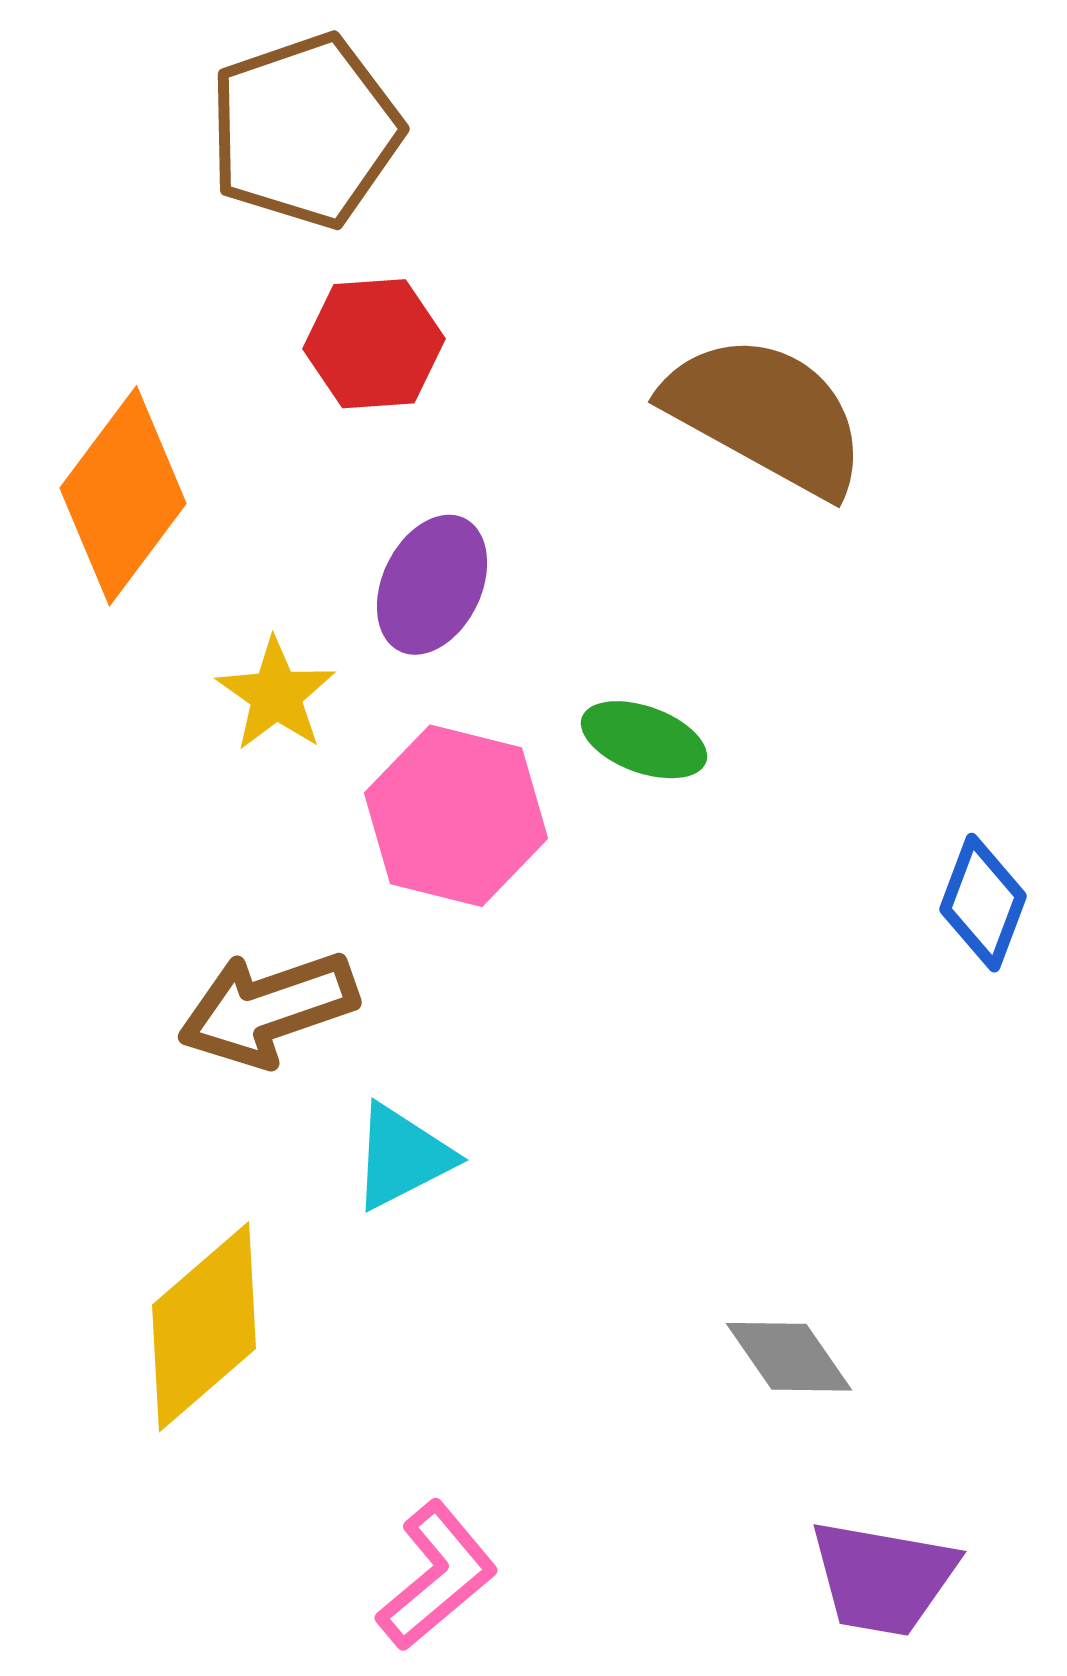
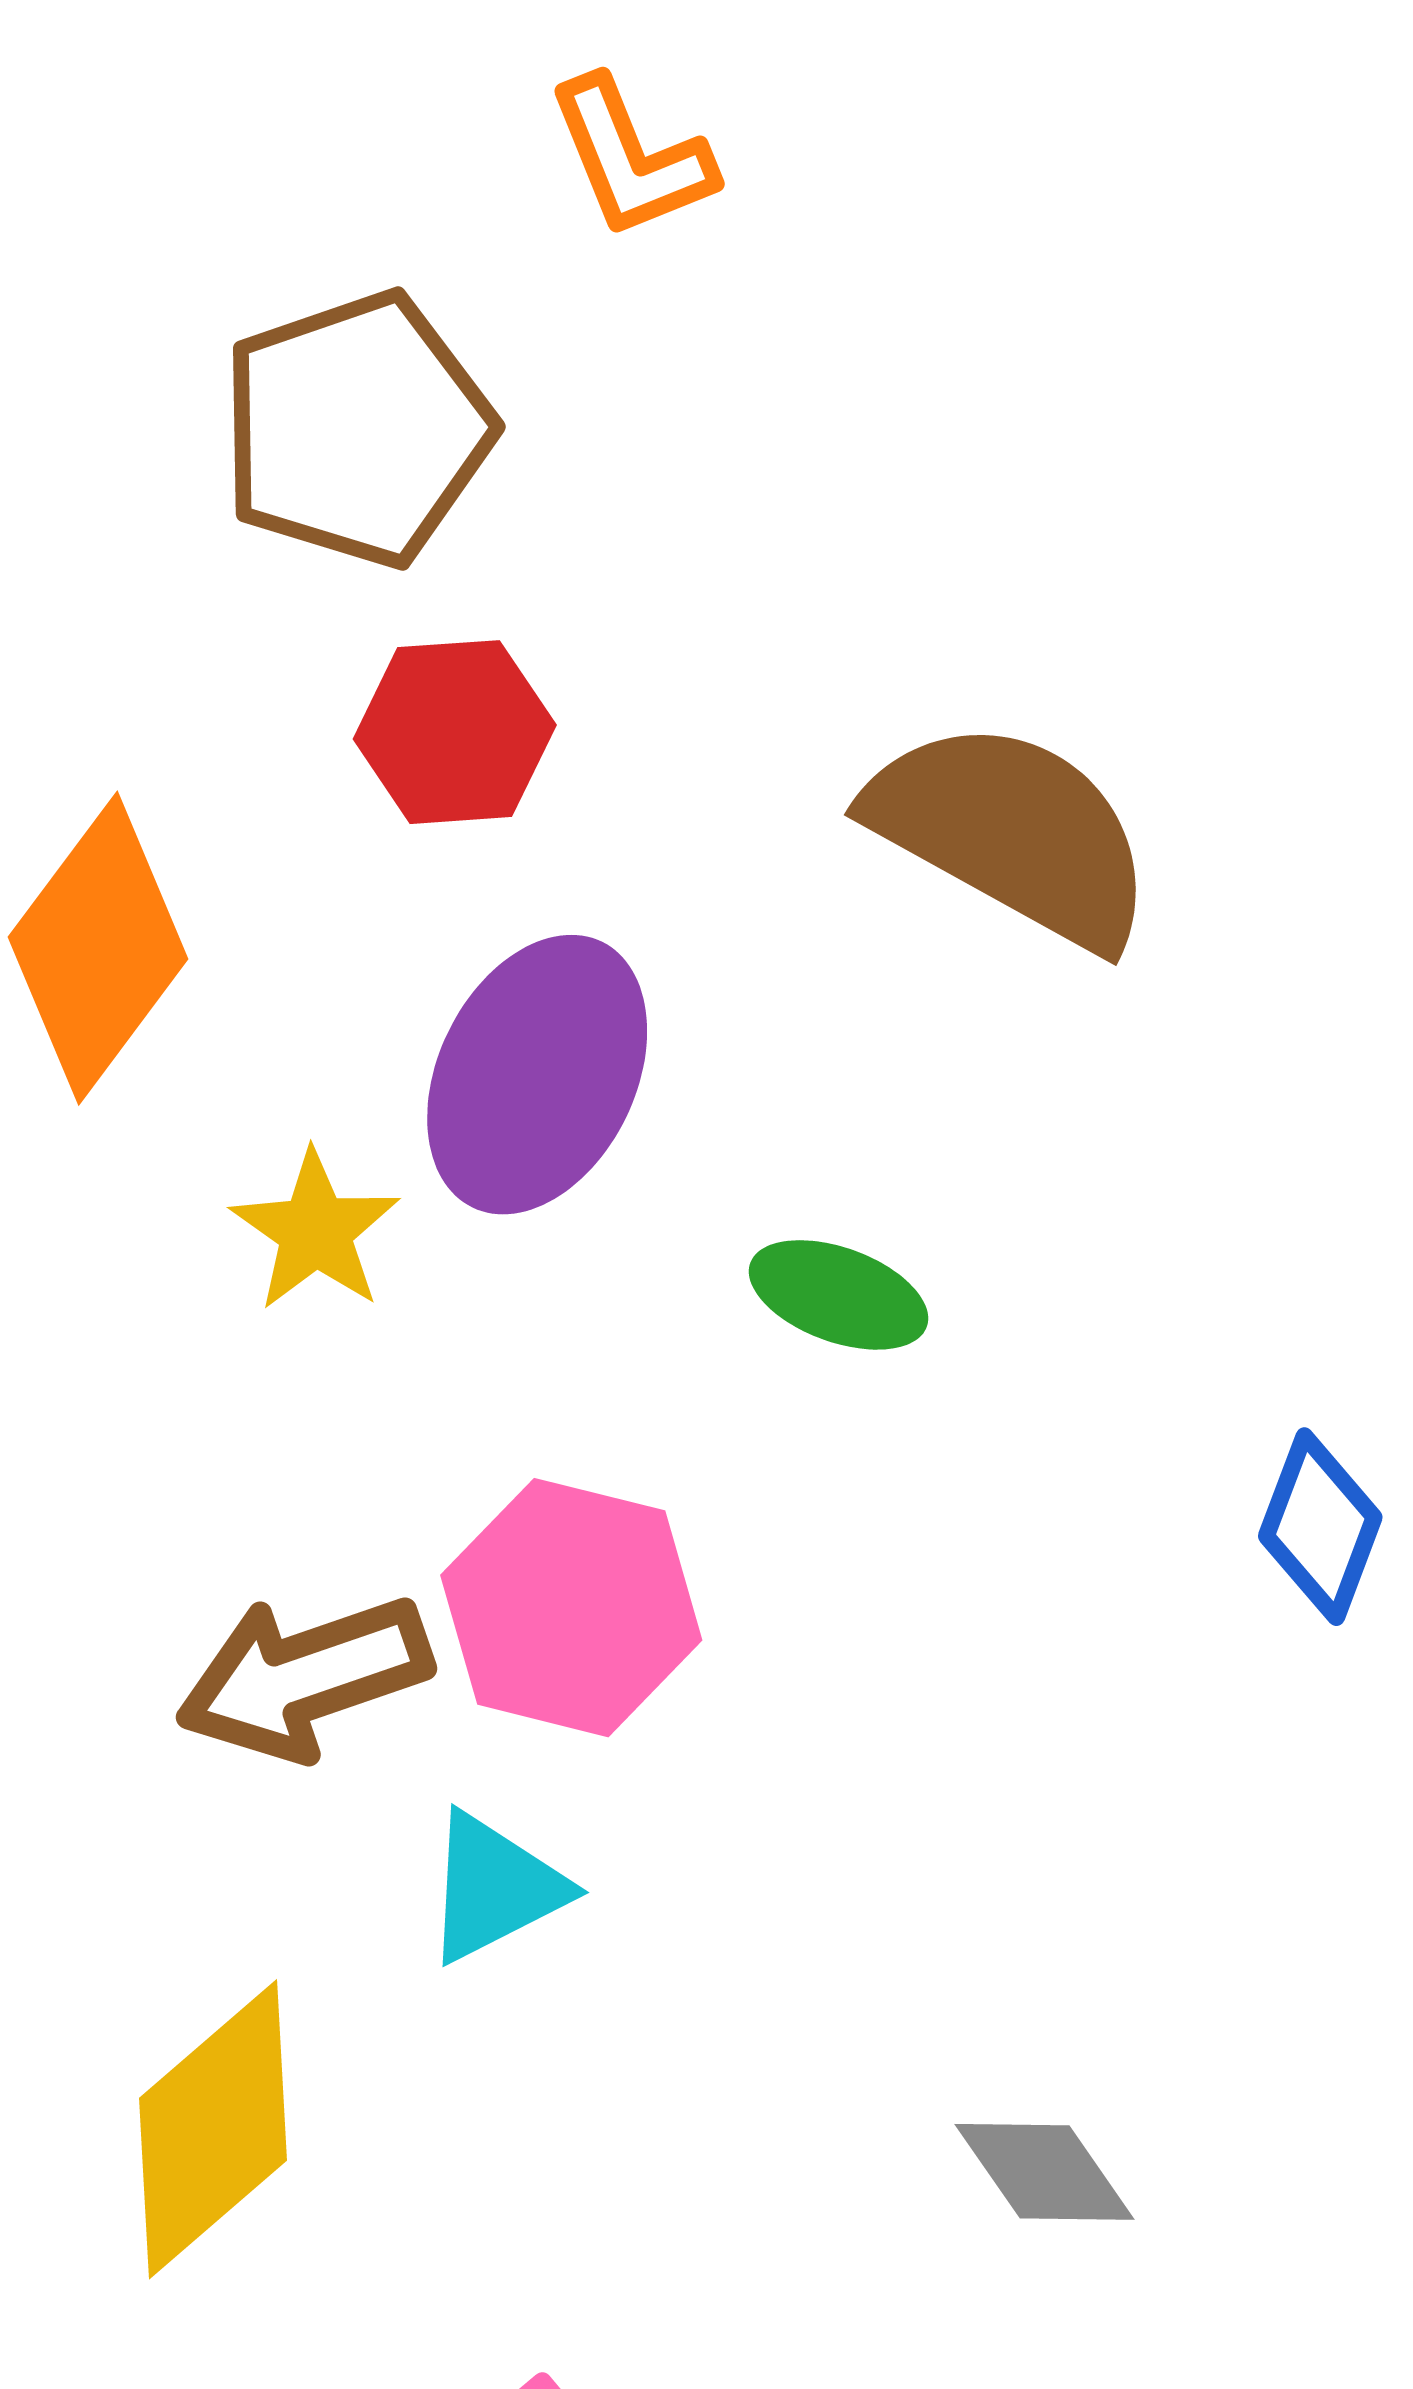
purple ellipse: (432, 585) -> (537, 1075), size x1.4
pink hexagon: (456, 816) -> (571, 1608), moved

